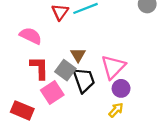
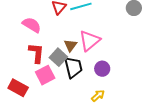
pink triangle: (113, 67) -> (90, 41), moved
purple circle: (121, 88) -> (102, 69), moved

